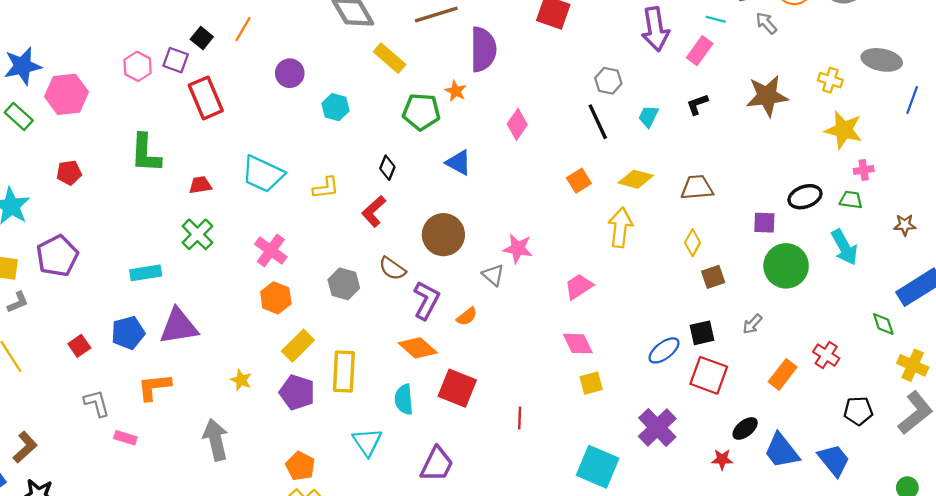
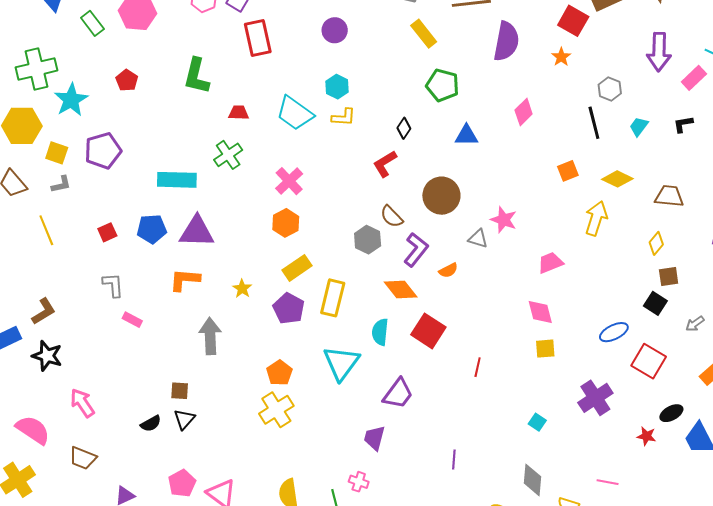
orange star: (456, 91) -> (561, 57), moved
cyan hexagon: (335, 107) -> (337, 87), moved
blue triangle: (459, 162) -> (466, 135), turned -40
red pentagon: (69, 173) -> (127, 80), turned 30
yellow L-shape: (326, 188) -> (344, 117), moved
cyan rectangle: (146, 273) -> (177, 180), size x1.4
gray triangle: (493, 275) -> (478, 239), turned -35
gray hexagon: (344, 284) -> (368, 240), moved
black square: (702, 333) -> (655, 303), moved, turned 35
orange L-shape: (154, 387) -> (185, 280), moved
cyan triangle: (367, 442) -> (341, 363), size x1.4
cyan square: (598, 467) -> (537, 422), size x0.5

